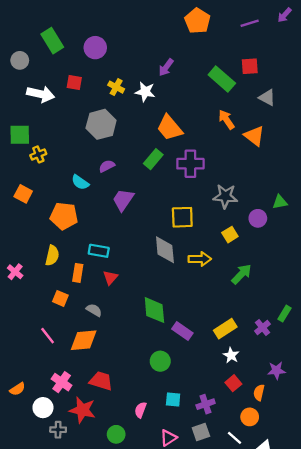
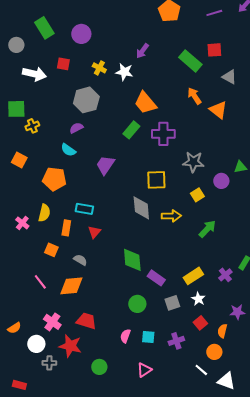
purple semicircle: (107, 166) -> (76, 128), moved
pink cross: (15, 272) -> (22, 223), moved
pink semicircle: (141, 410) -> (125, 336), moved
gray square: (201, 432) -> (172, 303), moved

